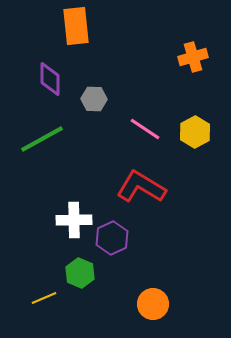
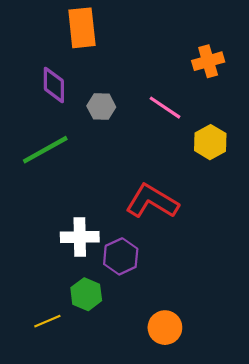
pink line: (145, 129) -> (165, 108), moved

